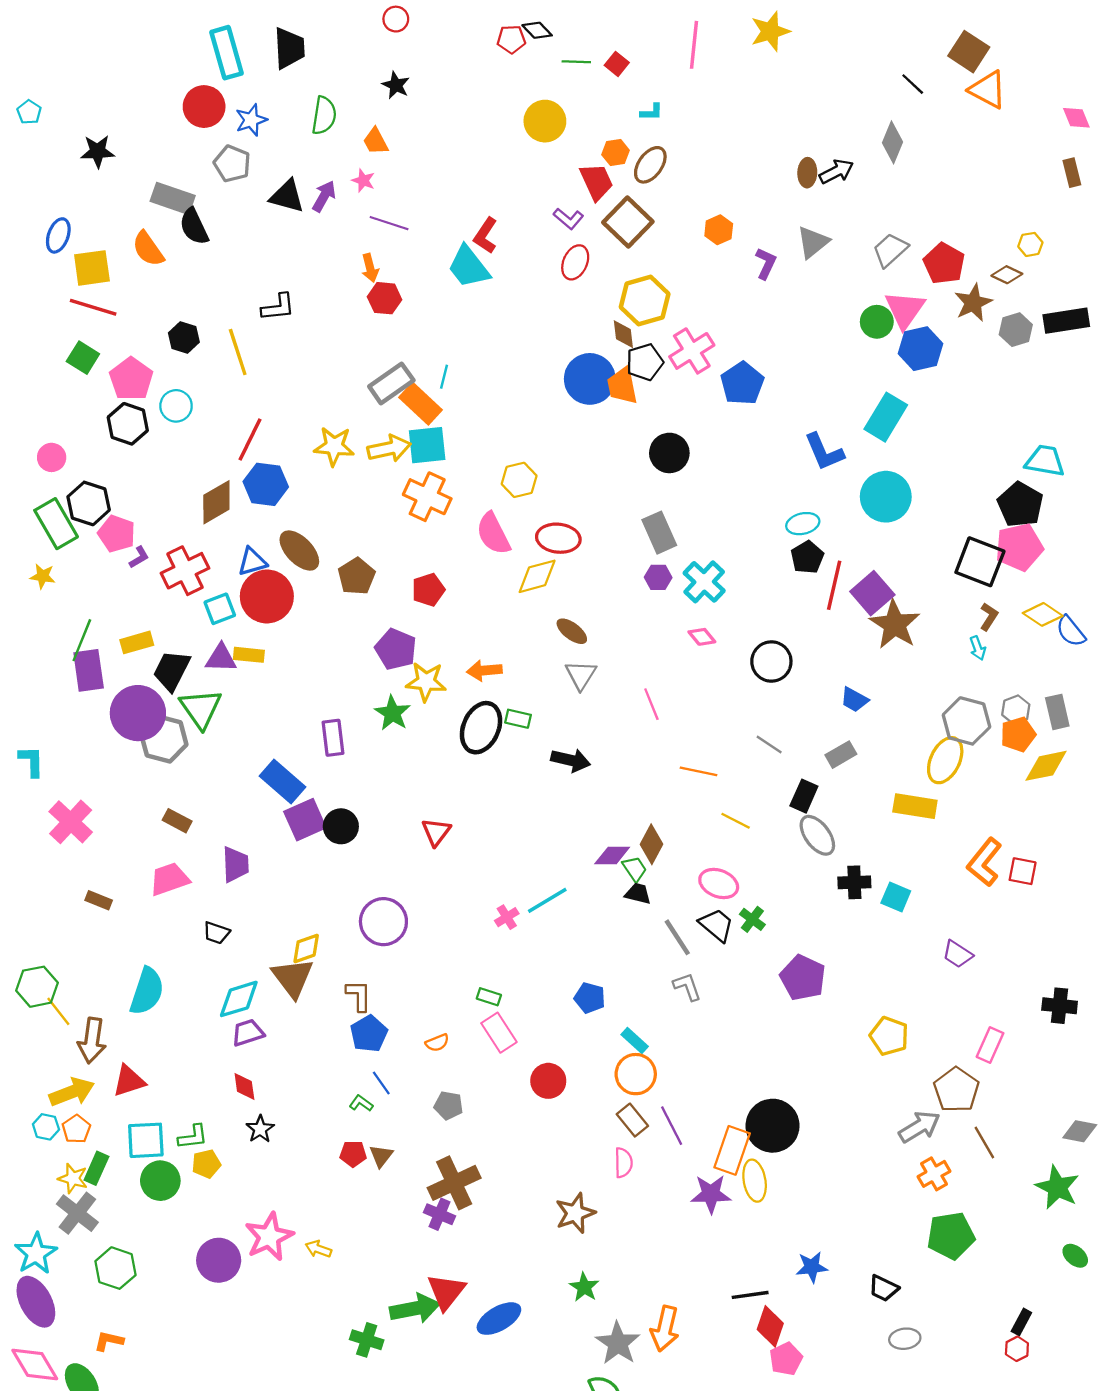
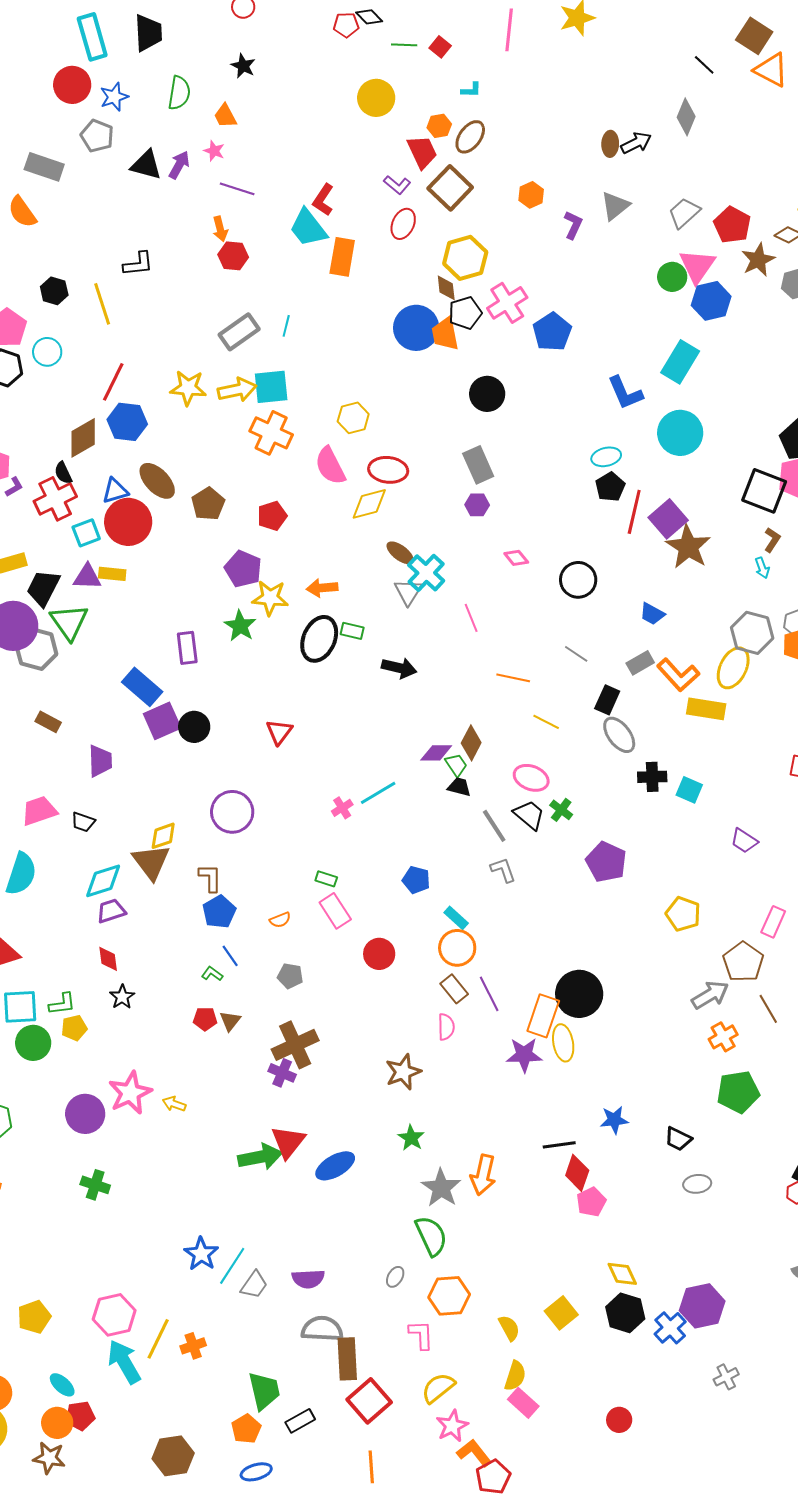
black semicircle: (194, 226) -> (63, 473), moved, size x0.7
orange rectangle: (420, 404) -> (342, 257), moved, turned 57
cyan cross: (704, 582) -> (426, 573), moved
orange L-shape: (984, 862) -> (678, 675), moved, turned -81
pink trapezoid: (169, 879) -> (39, 811), moved
green cross: (367, 1340) -> (95, 1185), moved

